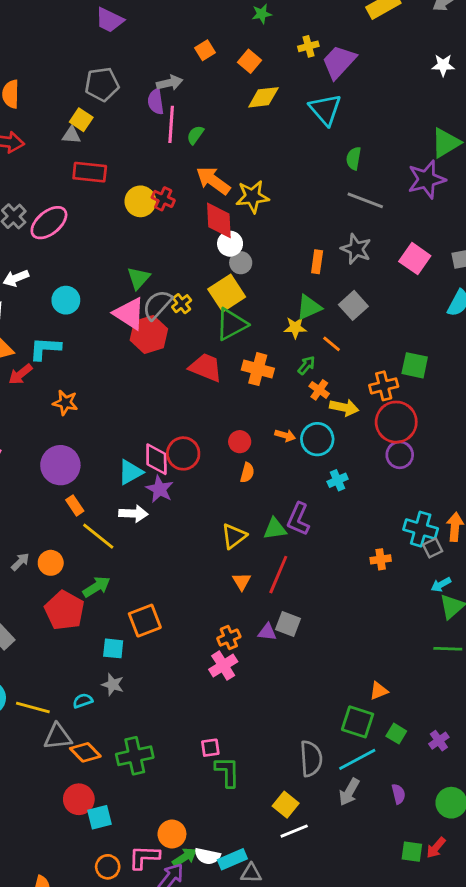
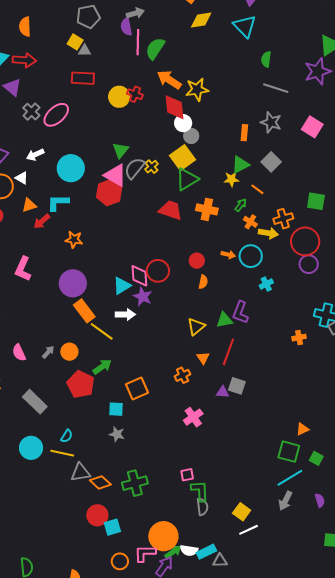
gray triangle: (71, 135) -> (85, 51), moved
green semicircle: (195, 135) -> (155, 49), size x1.6
cyan circle: (66, 300) -> (71, 168), size x1.4
red hexagon: (149, 335) -> (109, 193), moved
orange cross: (384, 386) -> (283, 219), moved
orange rectangle: (75, 505) -> (84, 311), size x1.6
orange cross: (229, 638) -> (183, 375), moved
cyan semicircle: (83, 701) -> (67, 436), moved, turned 144
gray semicircle: (311, 759) -> (202, 507), moved, size x0.7
orange circle: (172, 834) -> (163, 536), size x1.5

